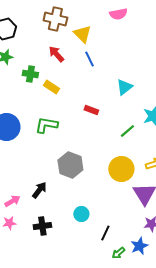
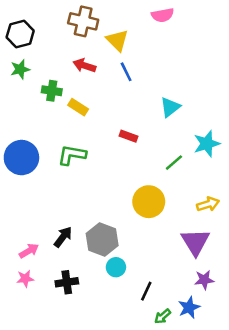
red arrow: (56, 54) -> (84, 66), turned -30
gray hexagon: (70, 165) -> (102, 239), moved
yellow circle: (121, 169) -> (149, 202), moved

